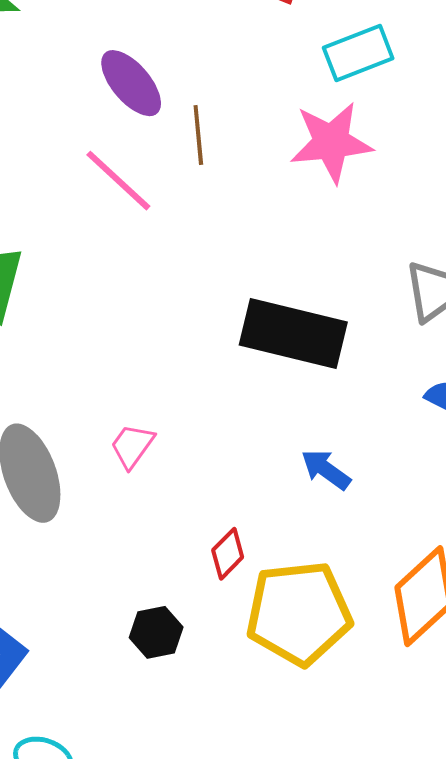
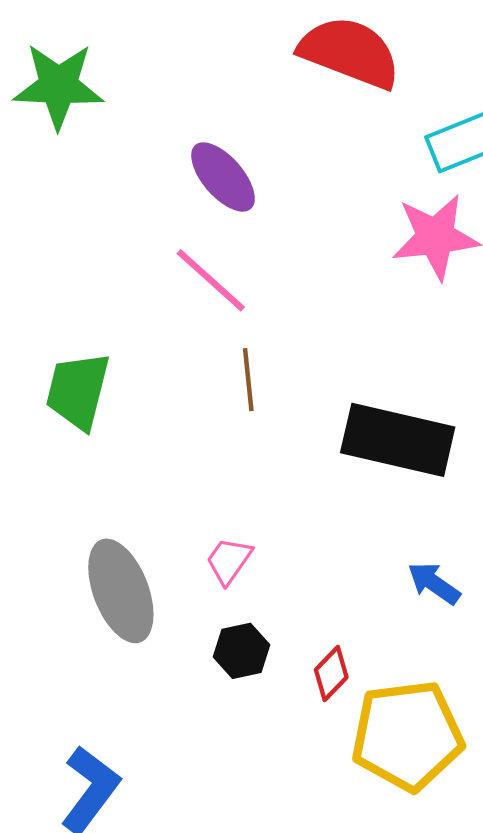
brown line: (198, 135) -> (248, 380), moved
black hexagon: (156, 632) -> (242, 651), moved

